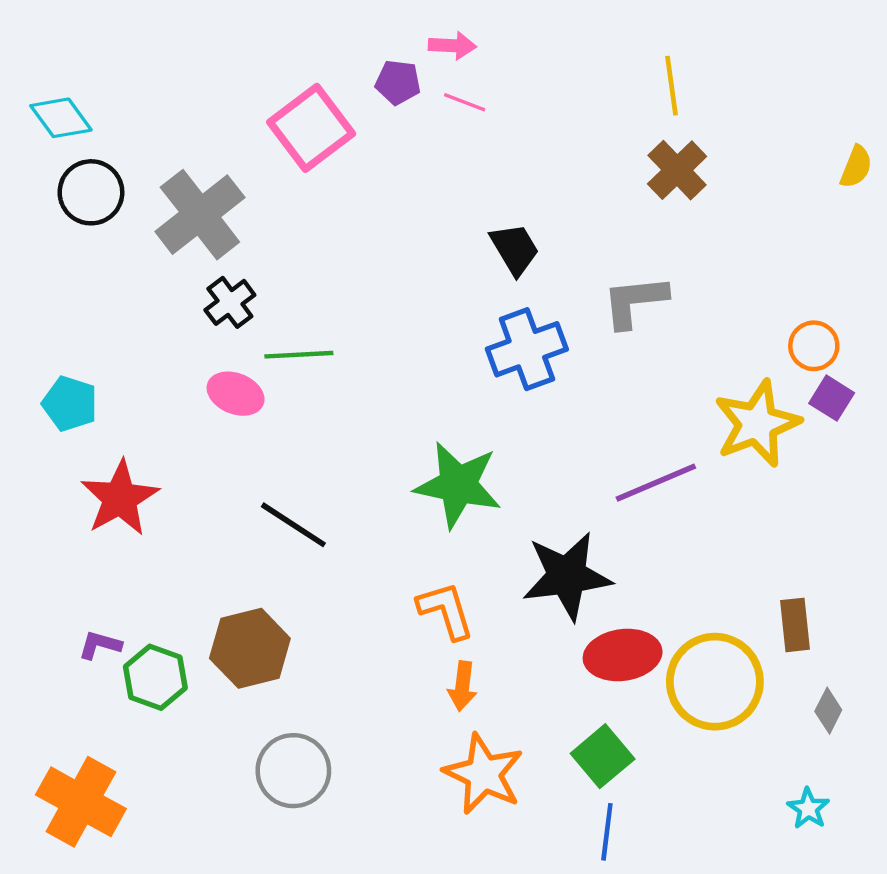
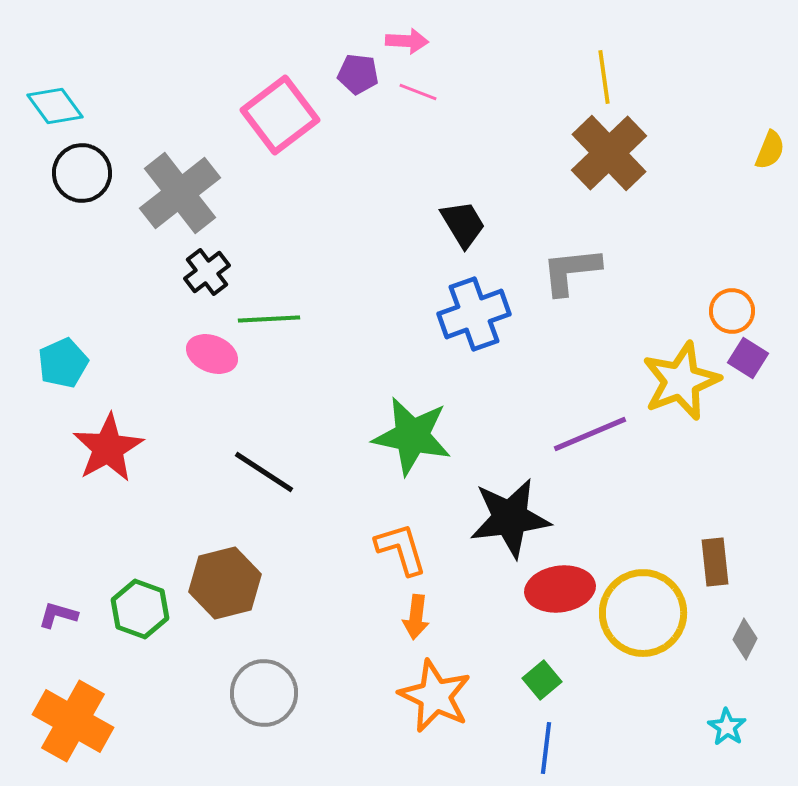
brown cross: (677, 170) -> (609, 153), size x1.4
cyan pentagon: (70, 404) -> (63, 363), turned 30
purple L-shape: (100, 645) -> (58, 615), moved
green square: (603, 756) -> (542, 680), size x0.7

